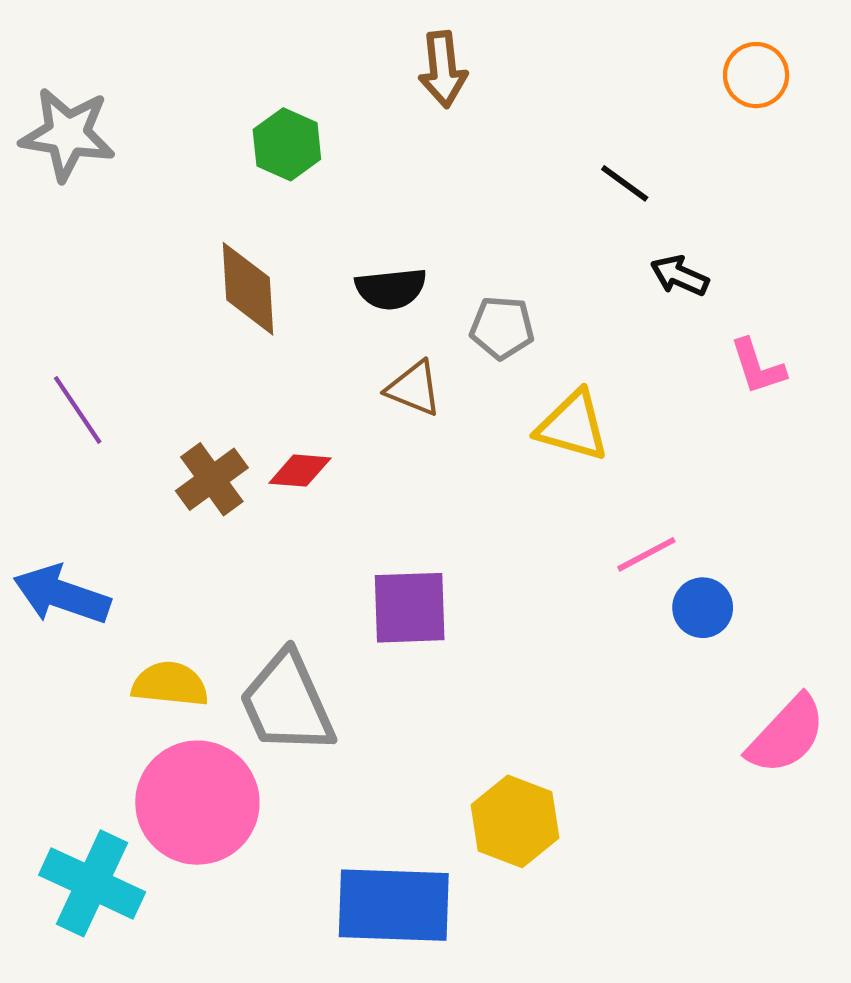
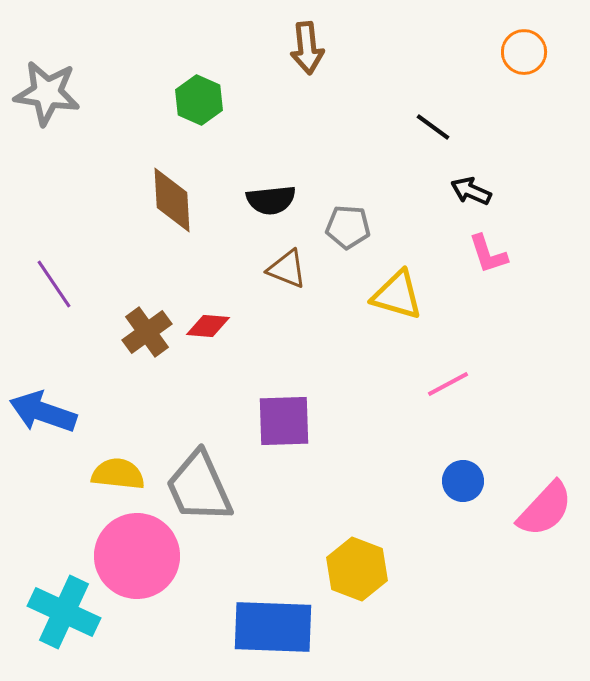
pink L-shape: (758, 367) -> (488, 254), moved
blue circle: (703, 608) -> (463, 481), moved

